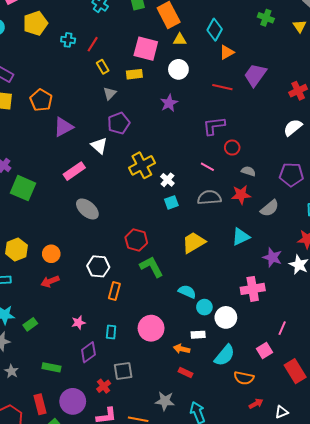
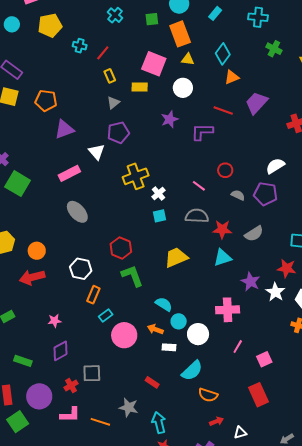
orange pentagon: (41, 100) -> (46, 101), turned -30
purple L-shape: (214, 126) -> (202, 132), moved
white semicircle: (293, 127) -> (275, 166), moved
purple pentagon: (291, 175) -> (265, 194), moved
red star: (241, 195) -> (222, 229), moved
red arrow: (50, 281) -> (32, 277), size x1.4
pink line: (282, 328) -> (238, 347), moved
cyan rectangle: (111, 332) -> (106, 316), moved, turned 40
orange arrow: (182, 349) -> (155, 329), moved
pink square: (265, 350) -> (264, 359), moved

